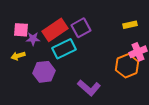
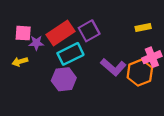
purple hexagon: (44, 72) -> (64, 79), moved
purple L-shape: (89, 88) -> (113, 67), moved

